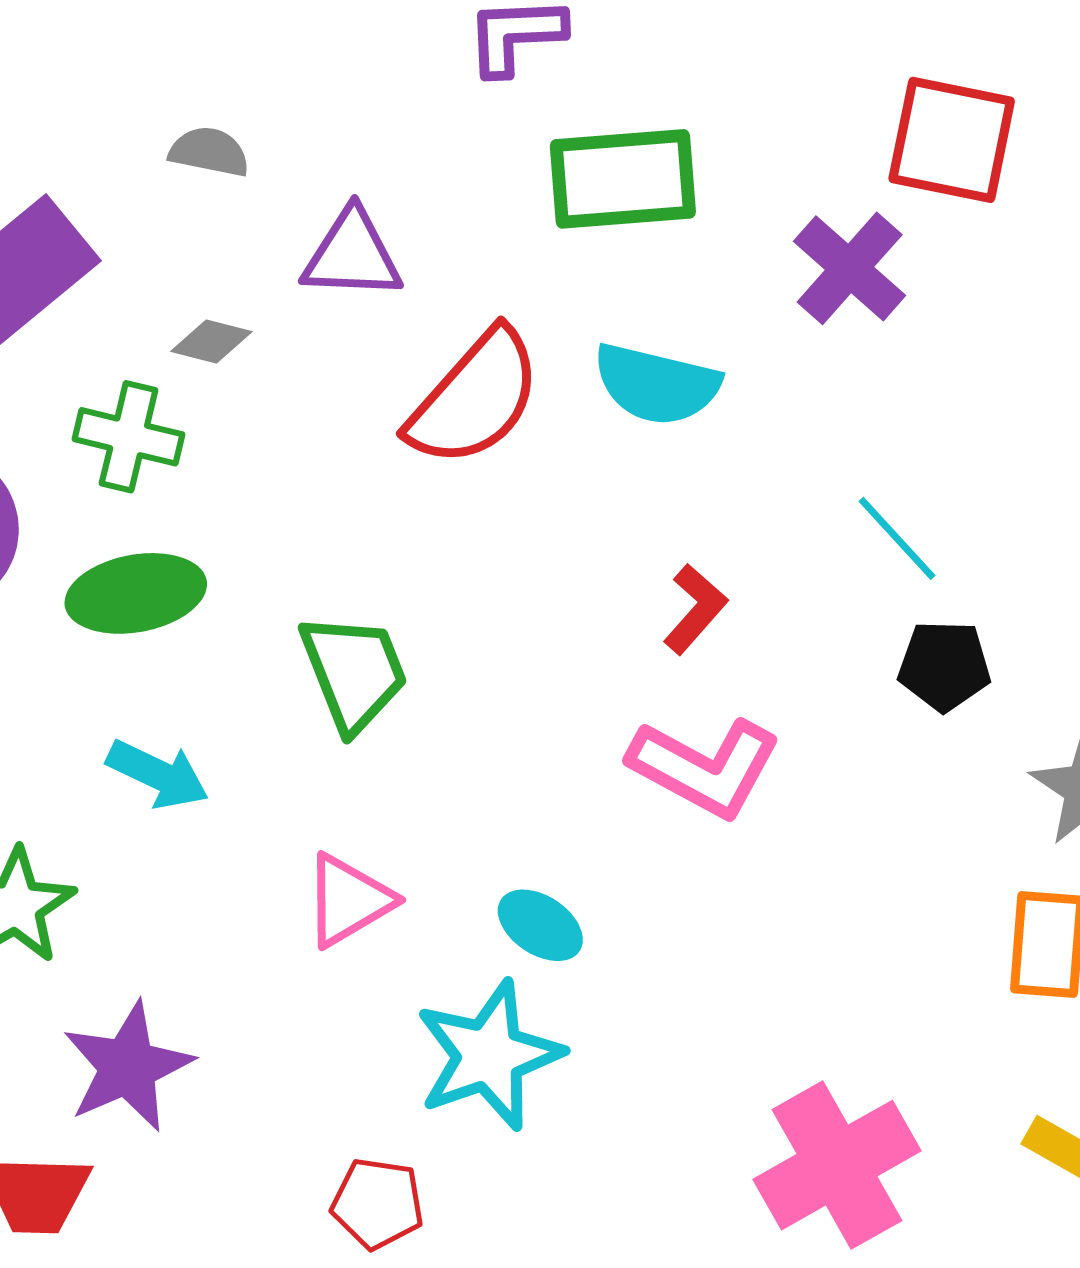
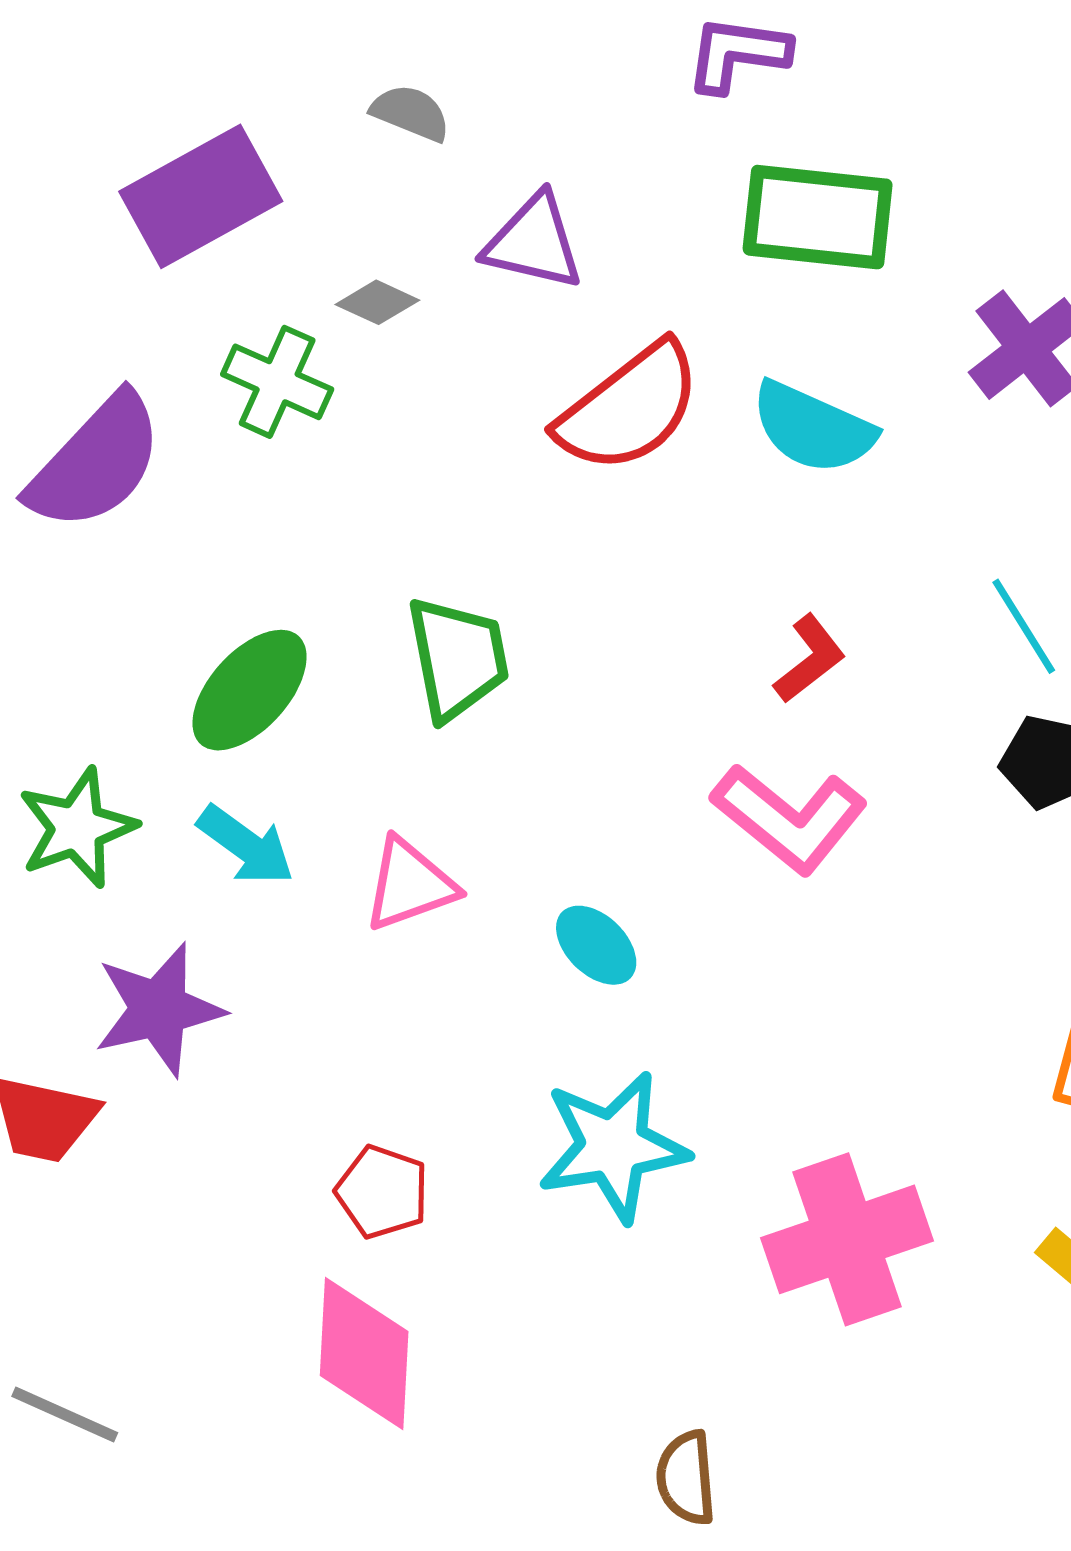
green ellipse: (136, 593) -> (250, 690), moved, turned -48
cyan arrow: (158, 774) -> (246, 845), moved
cyan star: (489, 1055) -> (613, 1147), moved

